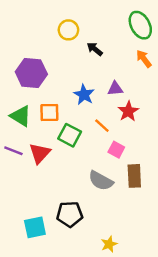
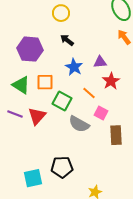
black arrow: (95, 49) -> (67, 40), moved
gray semicircle: (101, 181) -> (79, 124), moved

